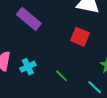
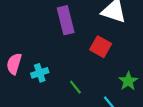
purple rectangle: (29, 19) -> (66, 20), moved, turned 30

